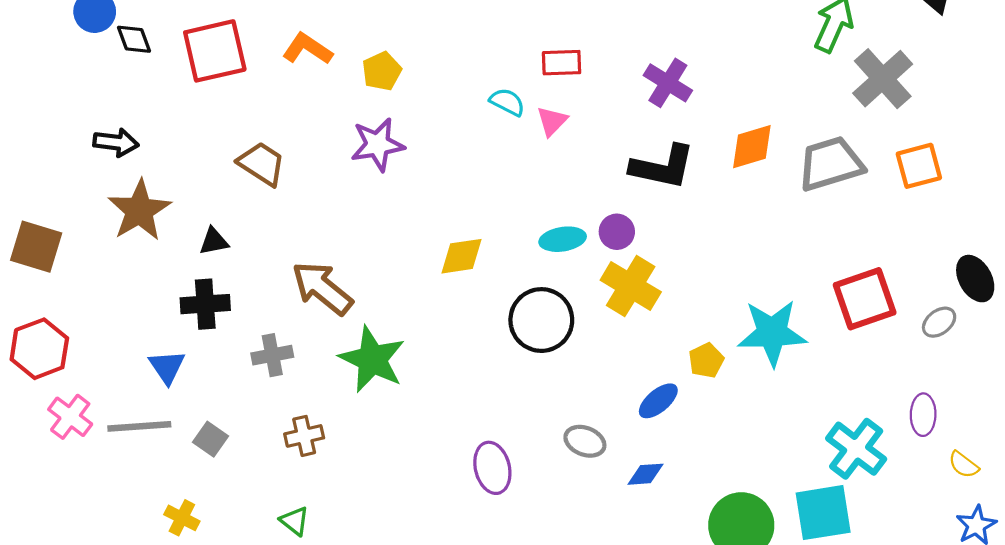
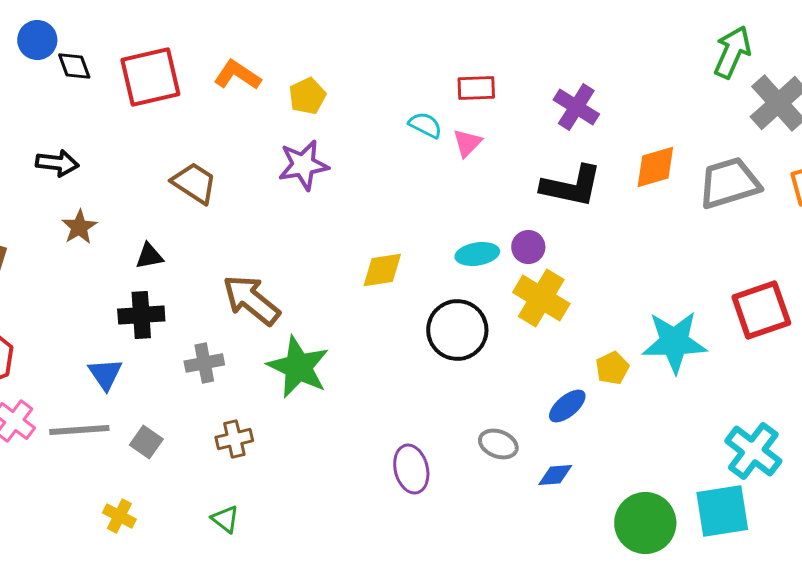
brown star: (139, 210) -> (79, 227), size x0.6

